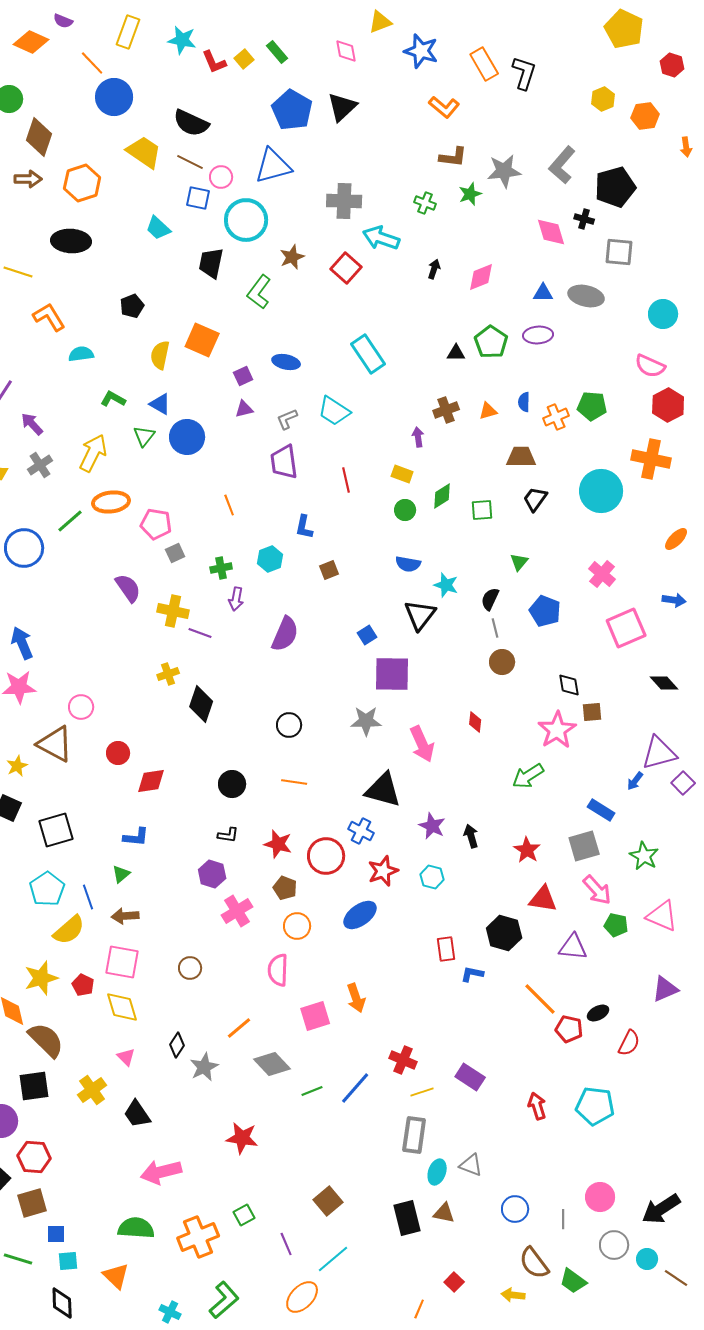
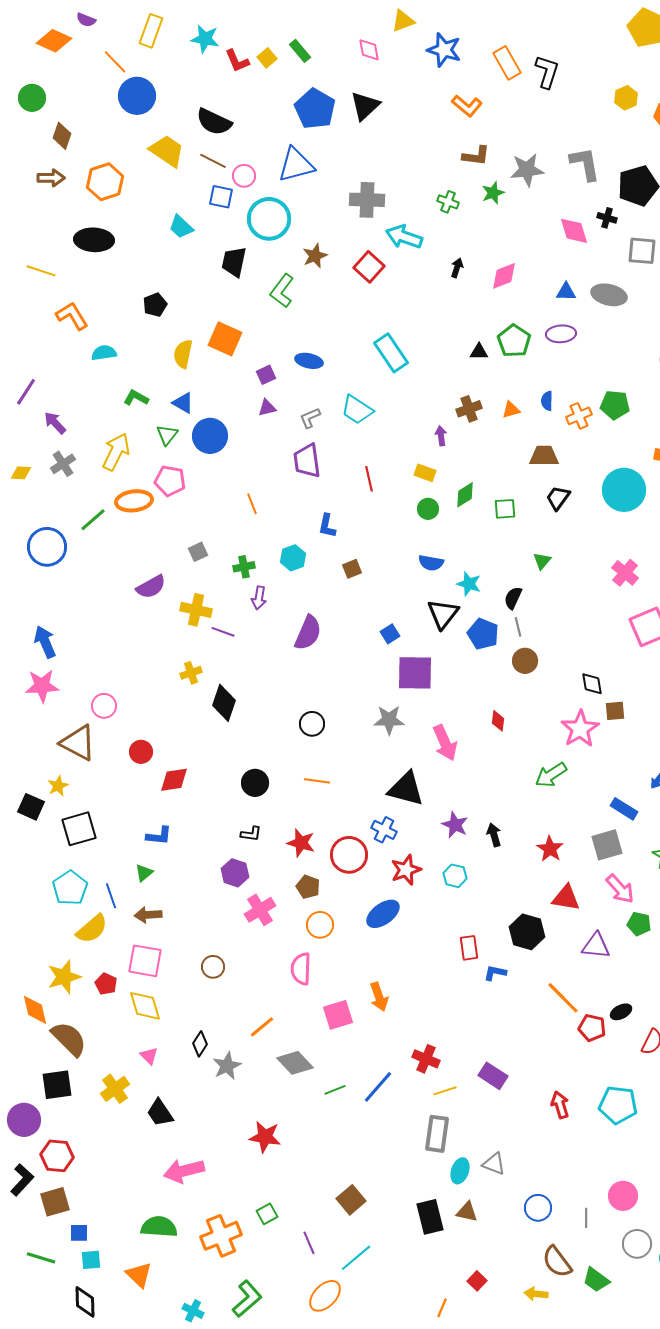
brown diamond: (39, 137) -> (62, 136), size x0.7
gray L-shape: (562, 165) -> (585, 164), turned 129
pink pentagon: (156, 524) -> (170, 481), moved
purple semicircle: (128, 588) -> (151, 587), turned 96
blue pentagon: (545, 611) -> (483, 634), moved
yellow star: (17, 766) -> (58, 786), moved

